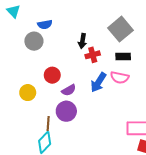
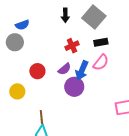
black arrow: (82, 41) -> (65, 15), moved
pink semicircle: (120, 77) -> (101, 62), turned -54
purple semicircle: (69, 90) -> (64, 69), moved
purple circle: (66, 111) -> (74, 87), moved

